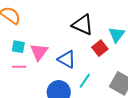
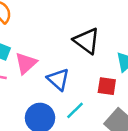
red square: (100, 48) -> (107, 86), moved, turned 35

